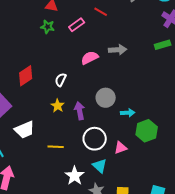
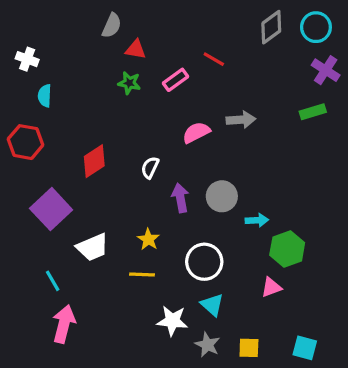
yellow star: (58, 106) -> (148, 239), moved
purple arrow: (80, 111) -> (180, 198), moved
pink triangle: (121, 148) -> (271, 287), moved
white star: (75, 176) -> (172, 321), turned -30

